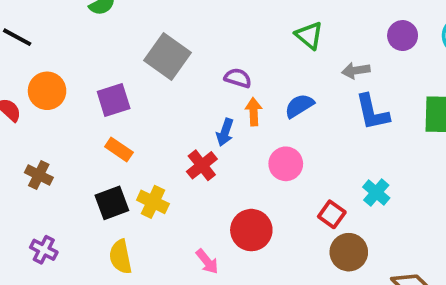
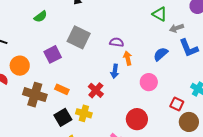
green triangle: (309, 35) -> (160, 14), moved
purple square: (114, 100) -> (53, 54), moved
blue semicircle: (299, 106) -> (161, 54), moved
red cross: (202, 165) -> (96, 90), moved
brown cross: (39, 175) -> (35, 95), moved, size x1.6

